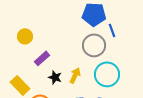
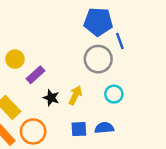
yellow circle: (25, 36) -> (15, 59), moved
cyan circle: (107, 74) -> (114, 94), size x0.6

